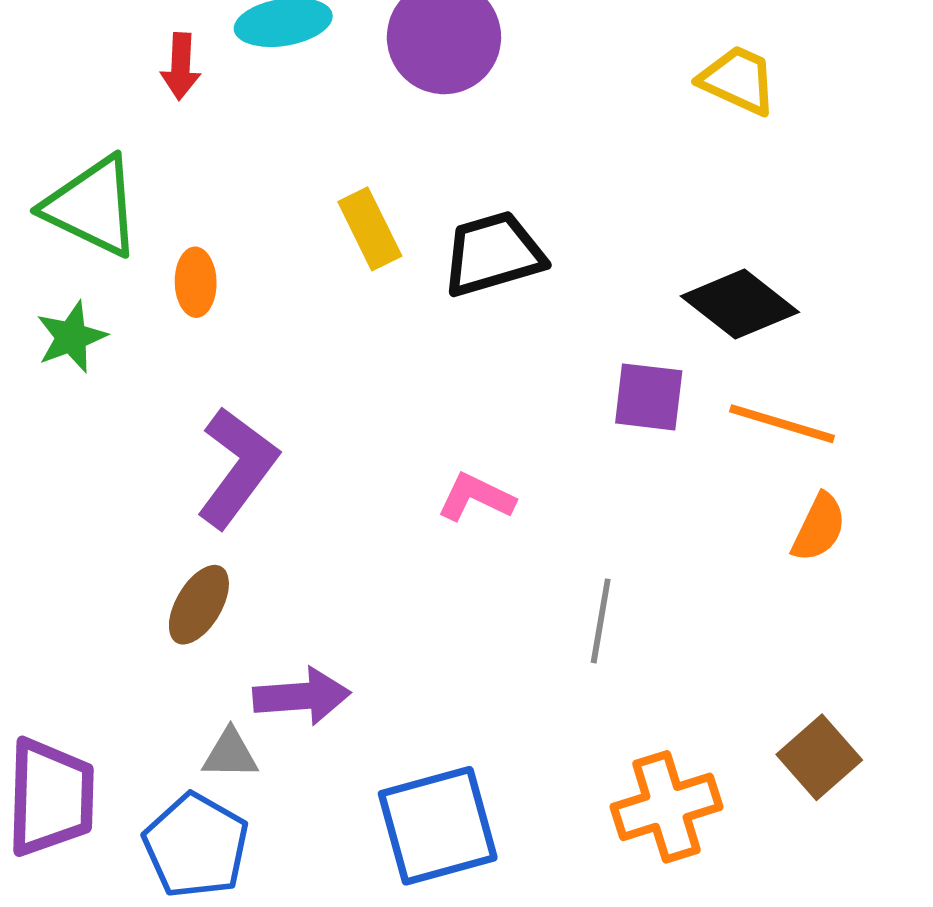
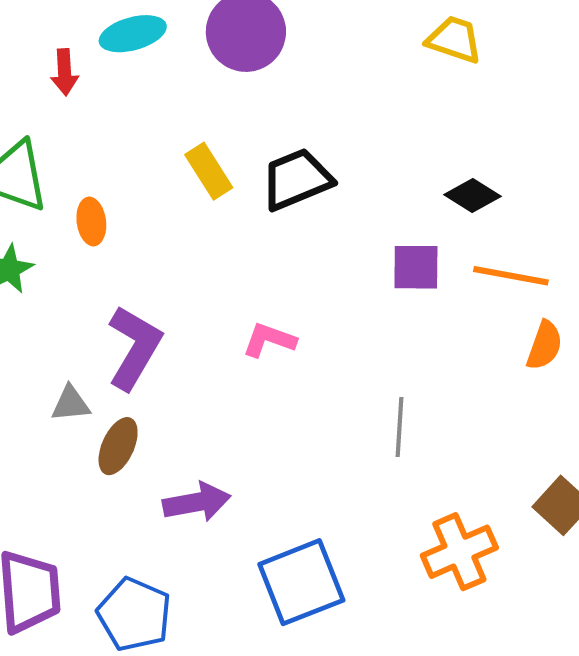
black diamond: (740, 304) -> (472, 196), size x0.7
pink L-shape: (476, 497) -> (269, 340), moved
gray triangle: (230, 754) -> (71, 404), moved

